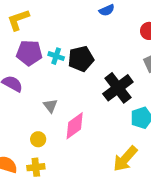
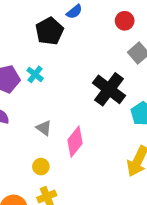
cyan cross: (56, 56) -> (35, 74), turned 35
black pentagon: (81, 59) -> (49, 31), moved

